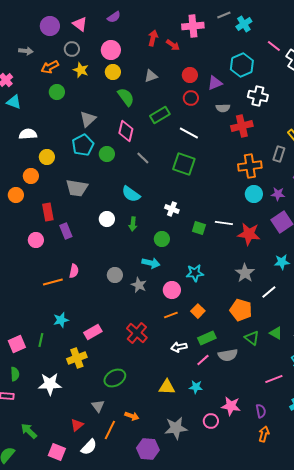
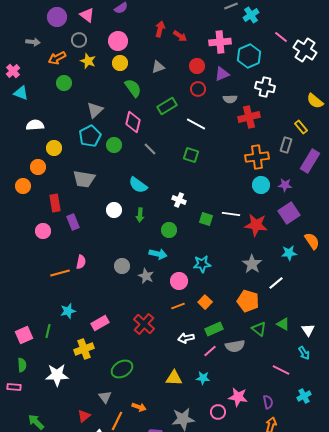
pink cross: (193, 26) -> (220, 42), moved
green square: (184, 164) -> (191, 155), size x0.7
pink line: (274, 379) -> (281, 370), turned 48

